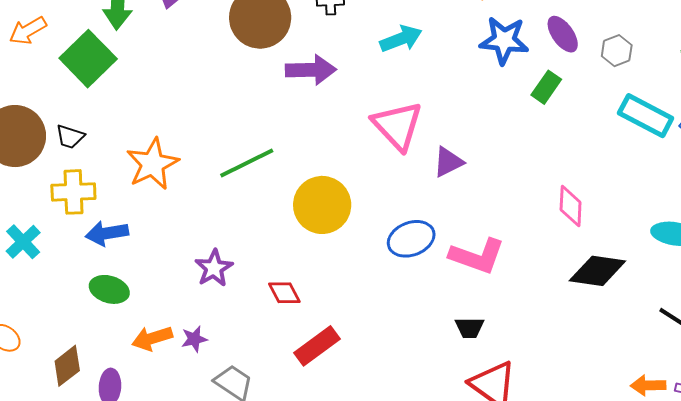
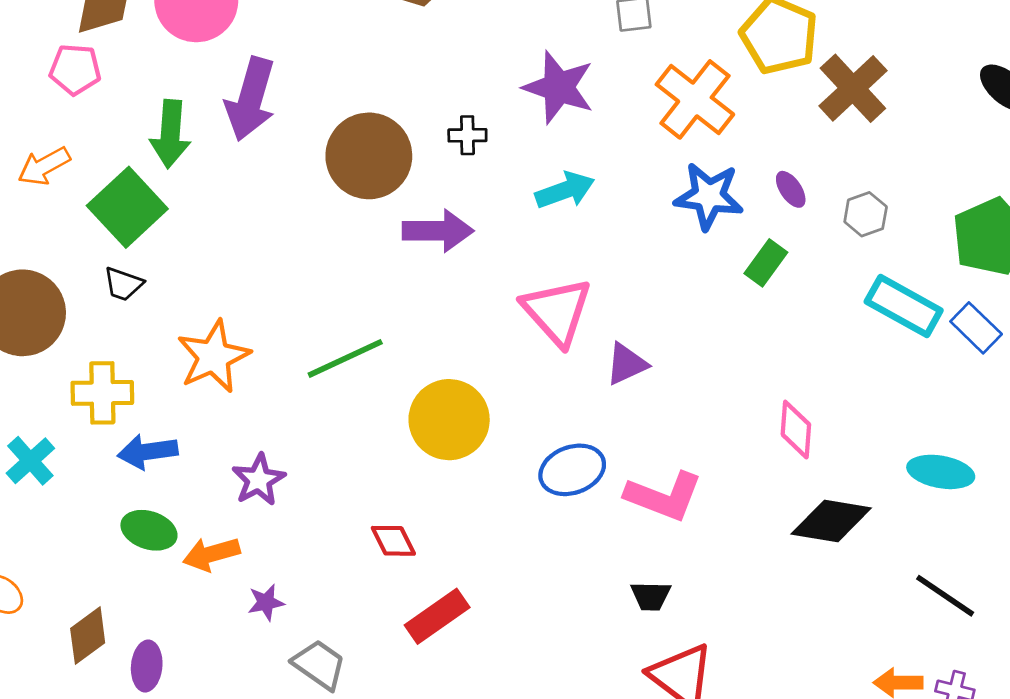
purple ellipse: (563, 34) -> (791, 189), size x0.7
black trapezoid: (70, 137) -> (123, 284), moved
purple star: (214, 268) -> (259, 480), moved
orange arrow: (152, 338) -> (211, 554), moved

